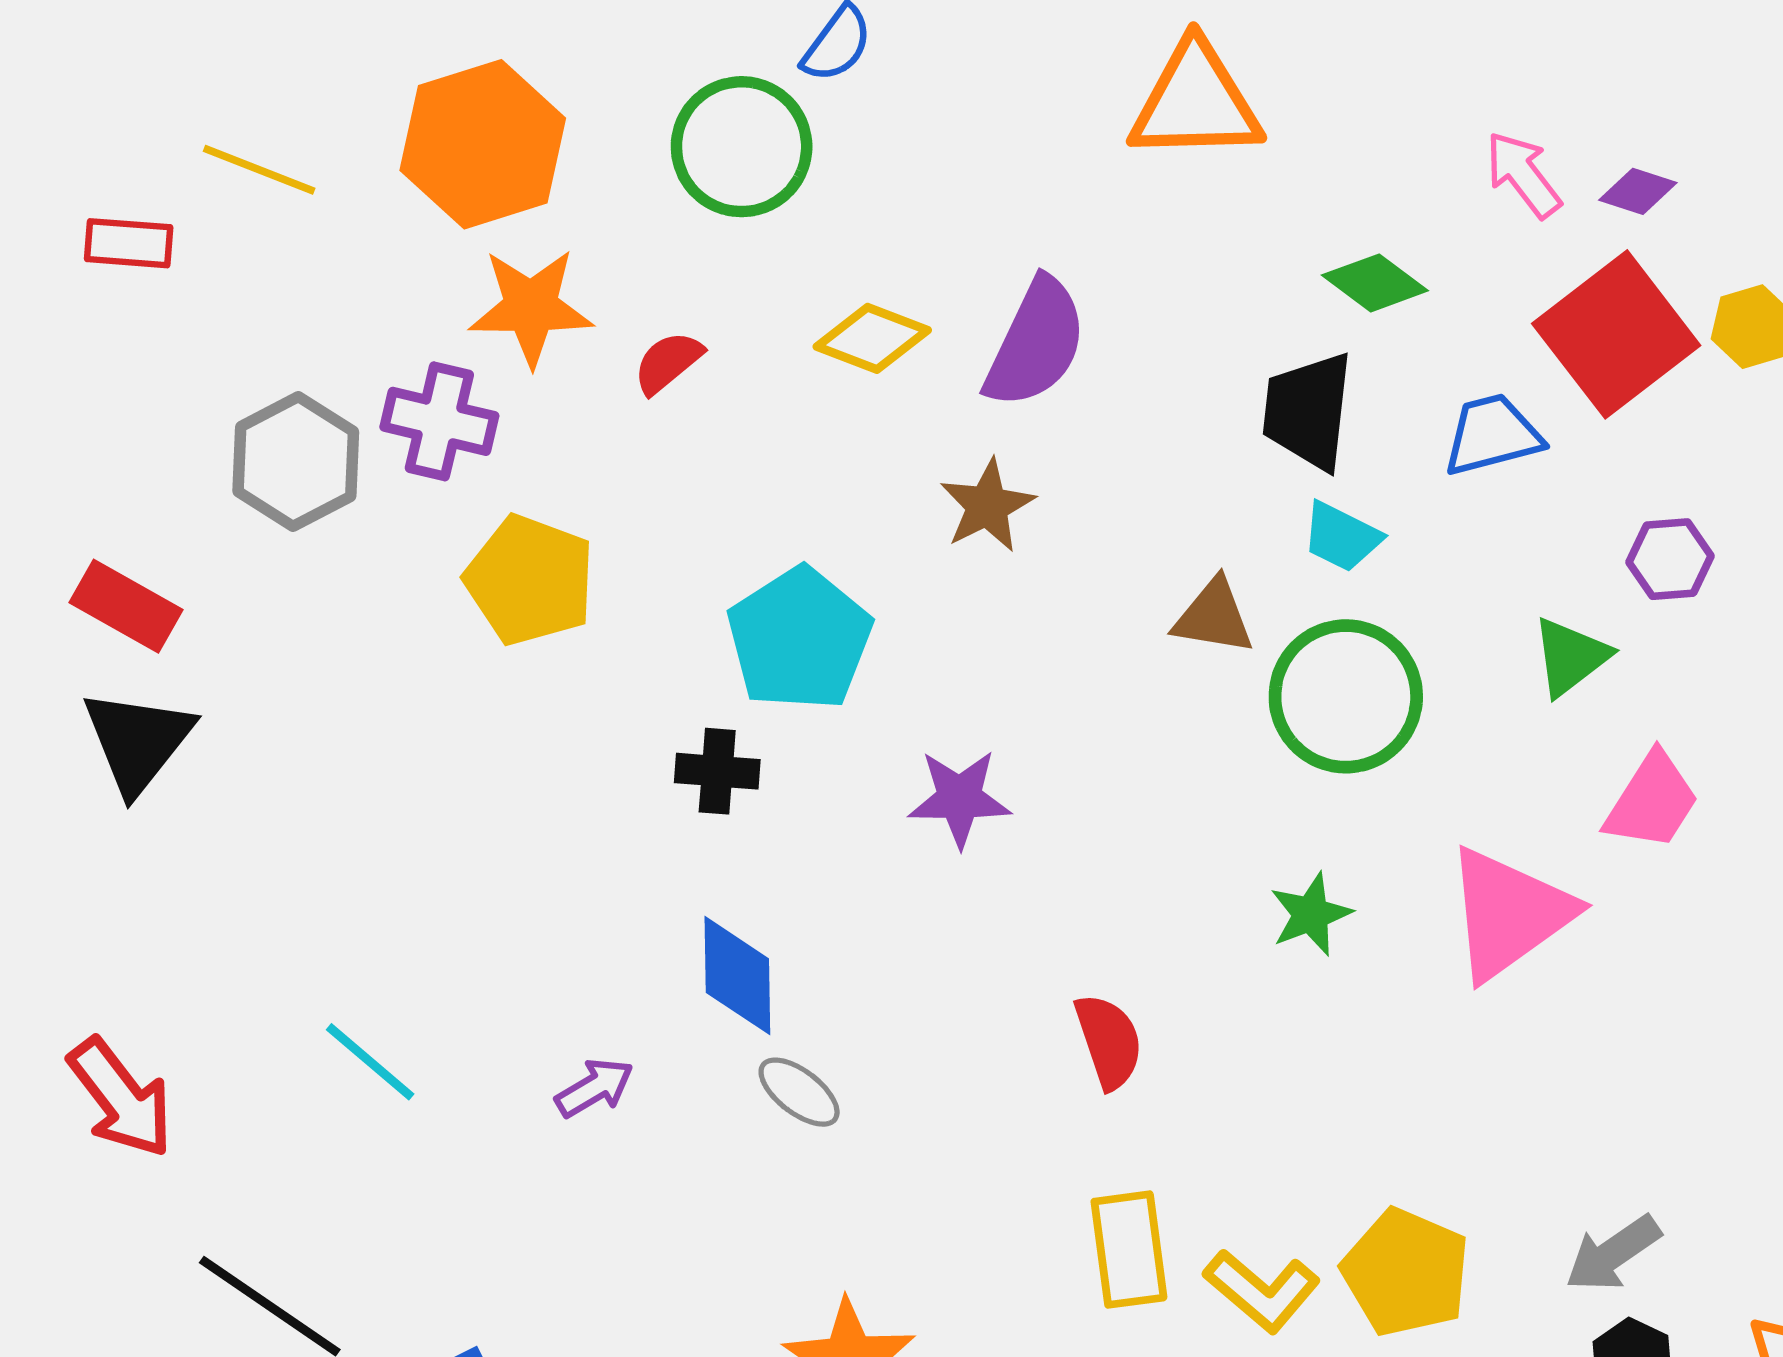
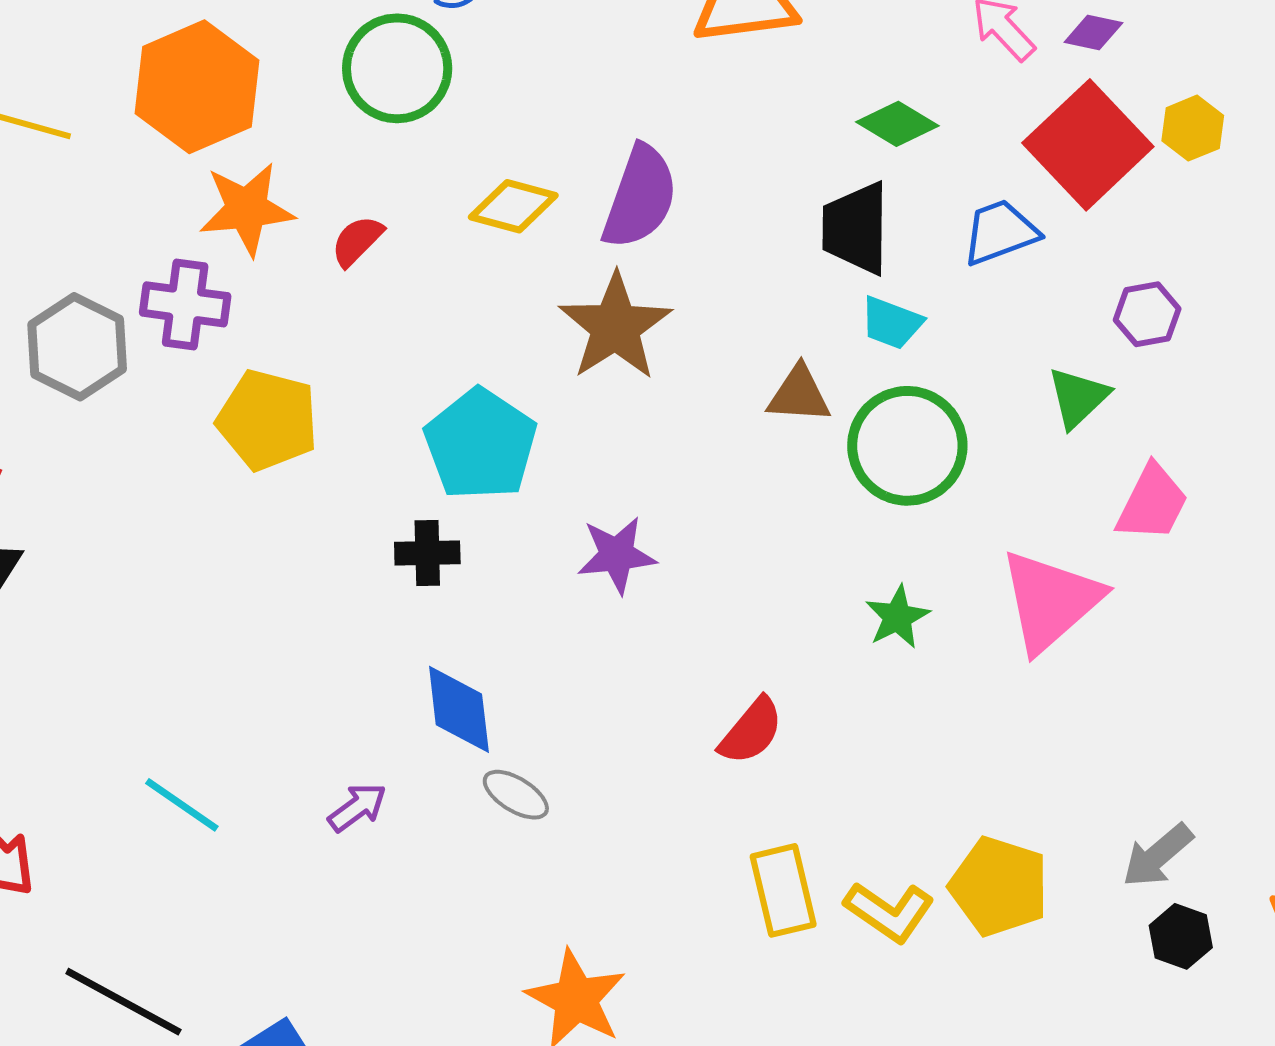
brown star: (987, 506) -> (615, 327), size x1.5
red semicircle: (1109, 1041) -> (751, 731), turned 64

